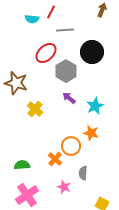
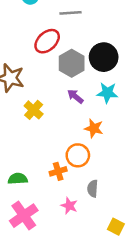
black circle: (92, 52) -> (104, 57), moved
cyan star: (95, 106) -> (107, 93), moved, turned 30
orange star: (91, 133) -> (94, 128), moved
orange cross: (55, 159) -> (58, 171), turned 32

